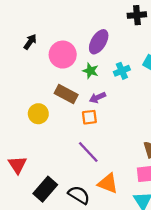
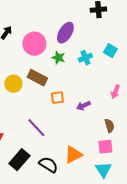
purple arrow: (97, 97) -> (83, 106), moved
yellow circle: (38, 114) -> (13, 84), moved
purple line: (88, 152) -> (36, 128), moved
orange triangle: (108, 183) -> (73, 155), turned -48

